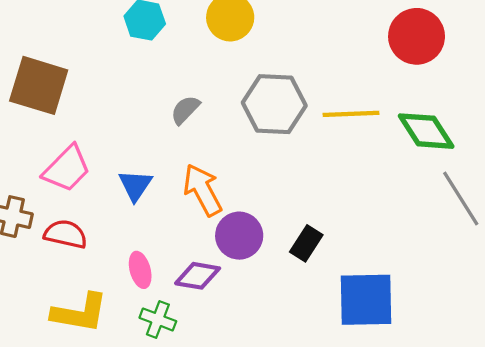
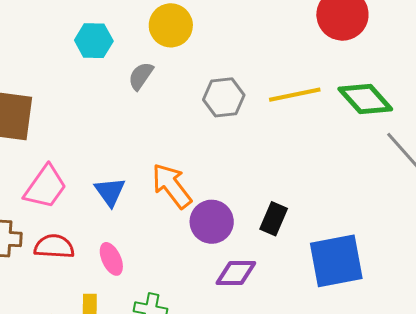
gray hexagon: (274, 104) -> (224, 97), size x0.7
gray semicircle: (185, 110) -> (141, 76), moved
pink ellipse: (140, 270) -> (111, 259), moved
purple diamond: (198, 276) -> (236, 273), moved

